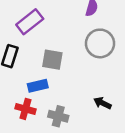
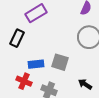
gray square: (52, 60) -> (60, 62), moved

